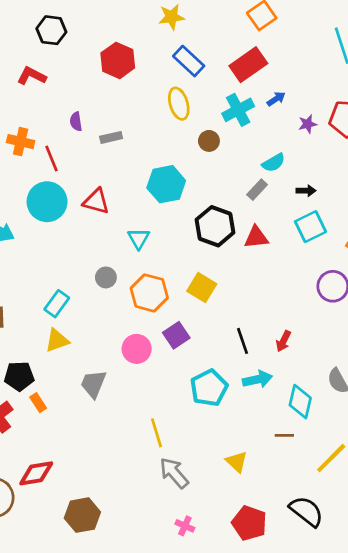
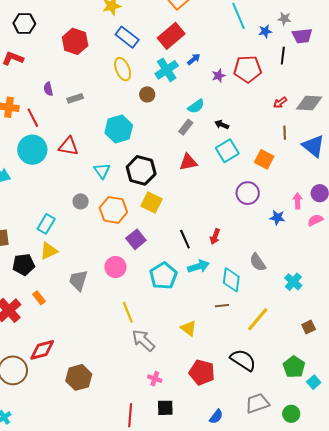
black arrow: (306, 191) -> (222, 125), turned -152
black hexagon: (215, 226) -> (141, 170), moved
pink circle: (137, 349) -> (115, 267), moved
black pentagon: (19, 376) -> (24, 265), moved

